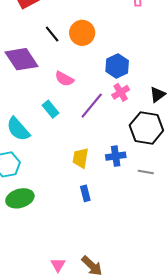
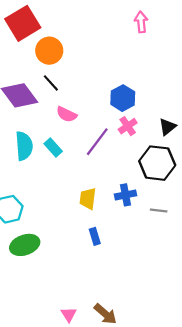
orange circle: (82, 33) -> (49, 51), moved
black line: (52, 34) -> (51, 83), moved
cyan semicircle: (18, 129) -> (24, 146), moved, turned -140

